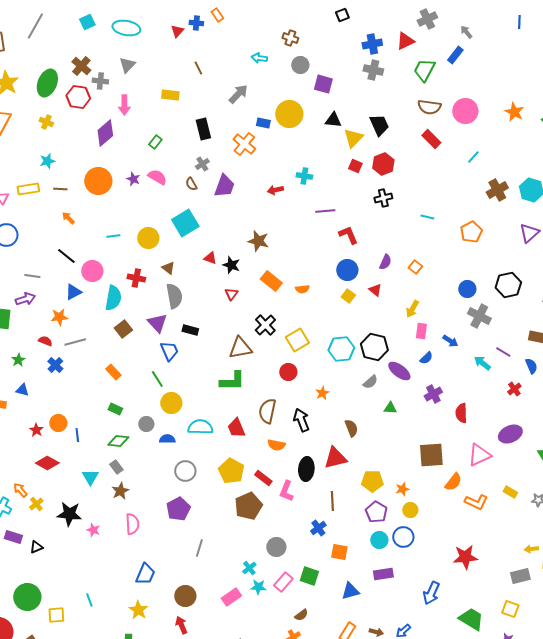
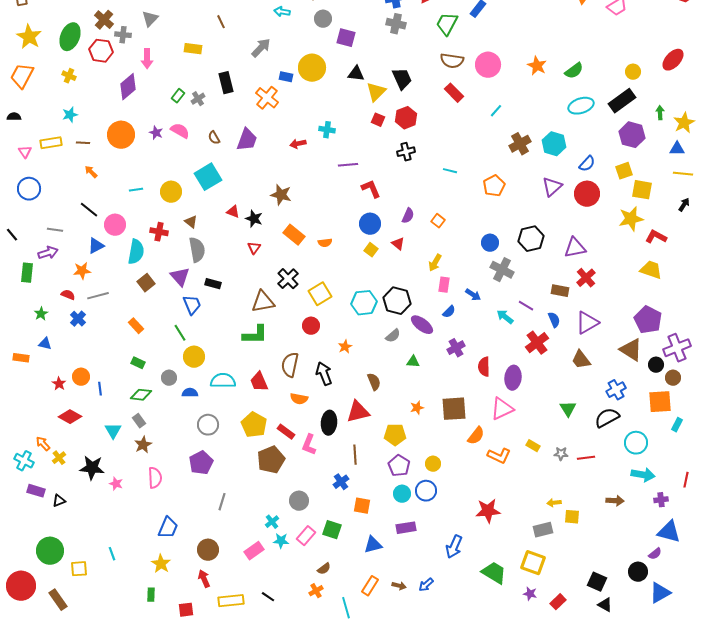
gray cross: (202, 164) -> (198, 99), moved
red cross: (514, 389) -> (537, 343), size x1.6
purple ellipse: (510, 434) -> (513, 378), moved, turned -60
orange star: (402, 489) -> (417, 408), moved
yellow square: (510, 609) -> (533, 563), size x1.4

